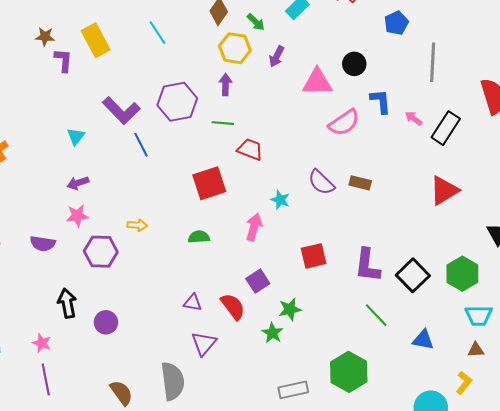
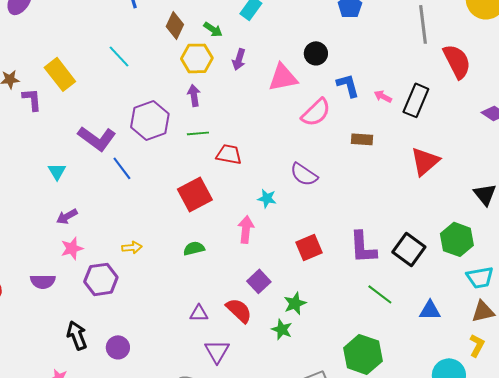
gray line: (433, 62) -> (423, 24), moved
brown rectangle: (360, 183) -> (362, 139), moved
brown triangle: (476, 350) -> (483, 311), size x1.4

